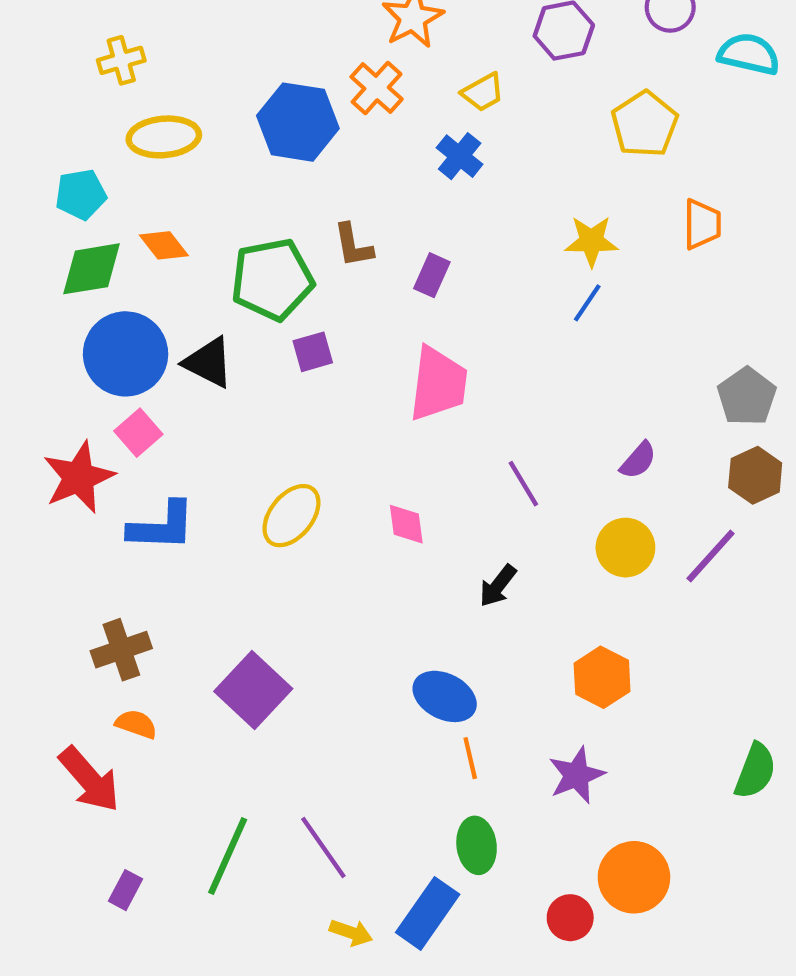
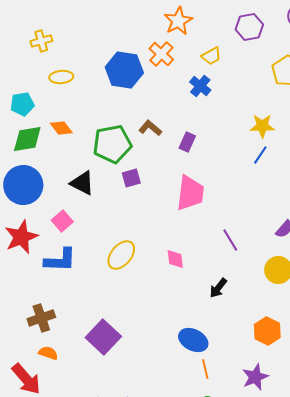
yellow ellipse: (164, 137) -> (61, 77), size x0.7
brown L-shape: (353, 245) -> (150, 128), turned 140
blue circle: (126, 354) -> (23, 185), moved
pink square: (138, 433) -> (62, 221), moved

